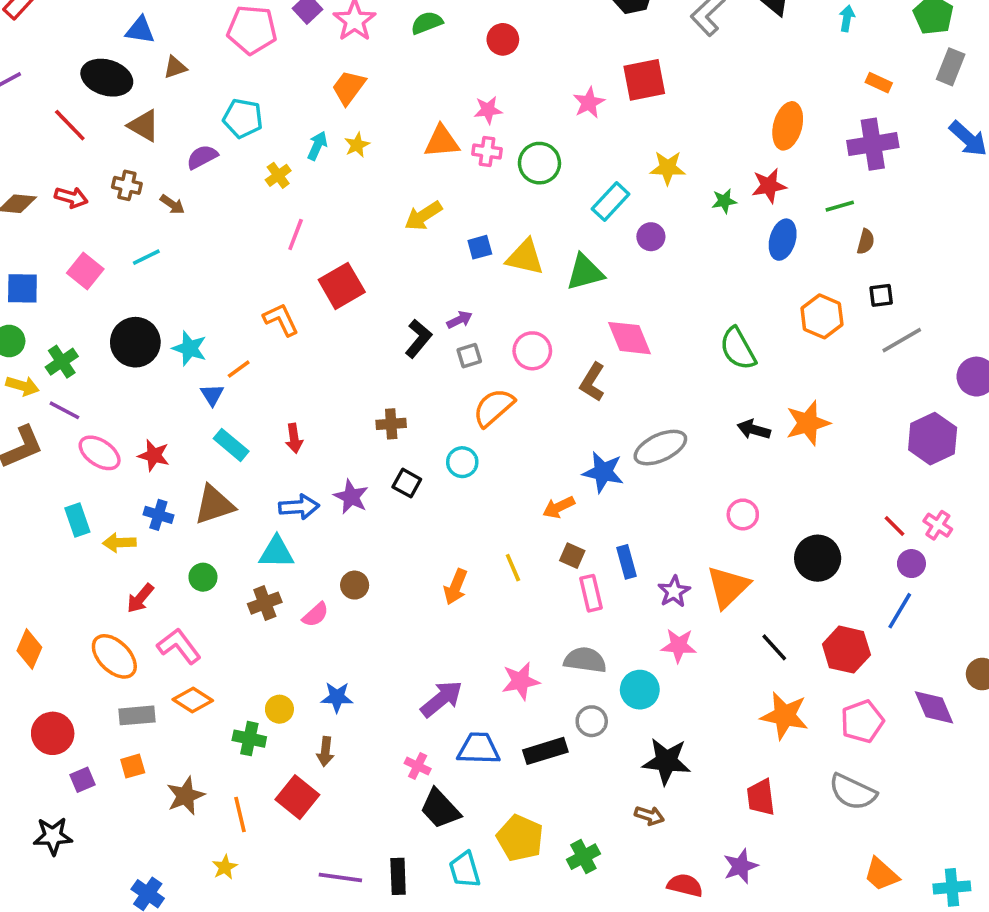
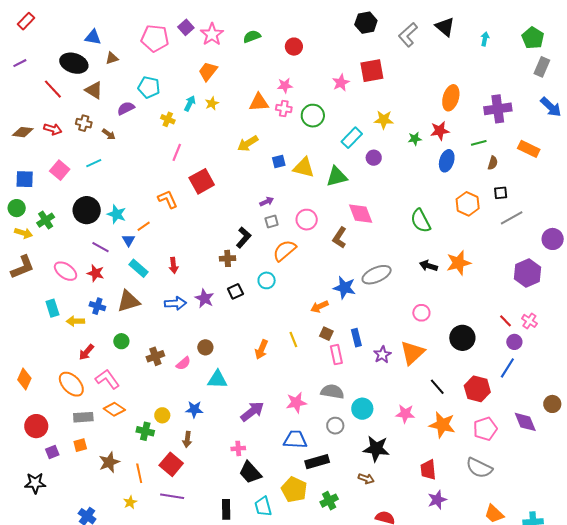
orange rectangle: (879, 83) -> (529, 149), moved, size x1.5
yellow cross: (278, 175) -> (168, 119), turned -32
black L-shape: (418, 339) -> (244, 237), moved
purple line: (64, 410) -> (101, 247), moved
black square: (407, 483) -> (235, 291), turned 35
cyan triangle: (276, 552) -> (217, 379), moved
pink star: (679, 646) -> (405, 414), moved
blue trapezoid: (479, 749) -> (295, 440), moved
black rectangle: (545, 751) -> (317, 462), moved
pink cross: (418, 766) -> (238, 448), turned -32
purple star: (741, 866) -> (437, 500), moved
purple line: (340, 878) -> (172, 496), moved

